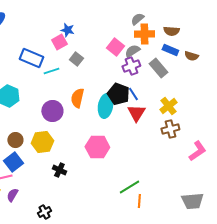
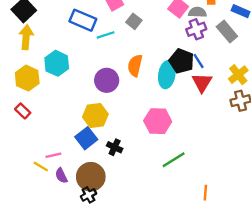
gray semicircle: (132, 51) -> (197, 12), turned 35
brown circle: (15, 140) -> (91, 177), moved, size x1.6
blue square: (13, 162) -> (86, 138), moved
green line: (129, 187) -> (174, 160), moved
purple semicircle: (12, 195) -> (61, 176), turned -56
orange line: (139, 201) -> (205, 193), moved
black cross: (44, 212) -> (89, 195), moved

